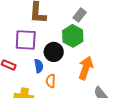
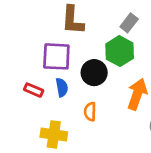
blue semicircle: (39, 66) -> (62, 87), moved

